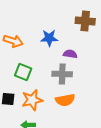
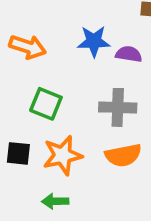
purple semicircle: (70, 54) -> (129, 54), moved

